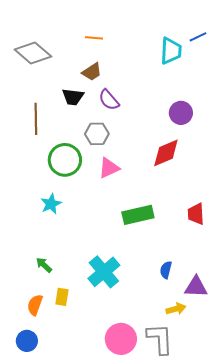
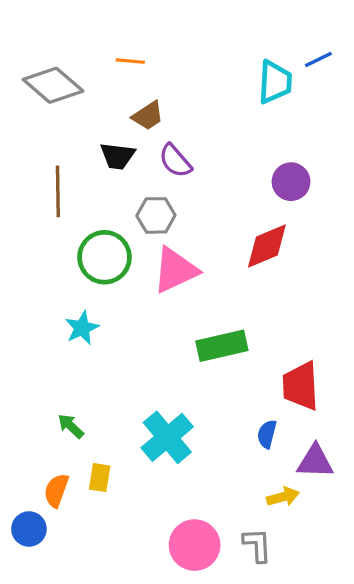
orange line: (94, 38) -> (130, 61), moved
pink triangle: (109, 168) -> (175, 270), size x1.4
red trapezoid: (196, 214) -> (301, 386), moved, size x1.4
gray L-shape: (160, 339) -> (257, 545), size x0.7
blue circle: (27, 341) -> (29, 529), moved

